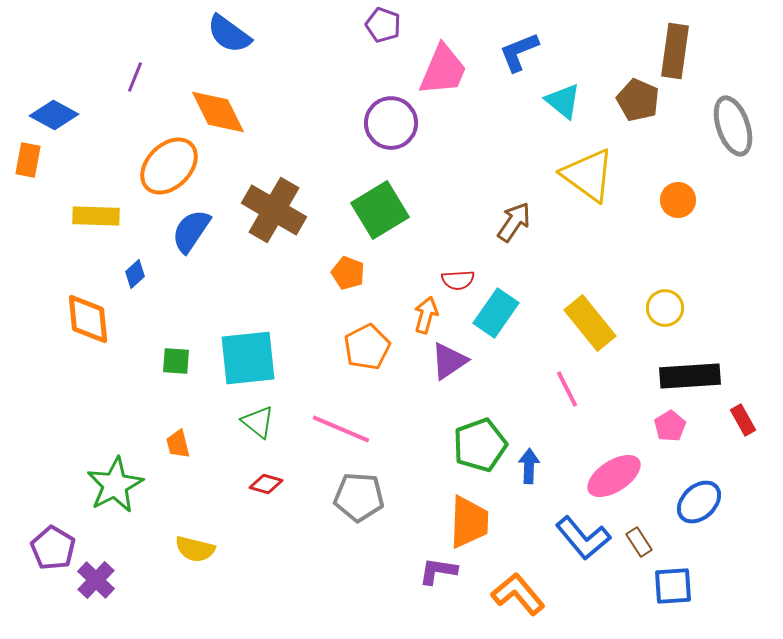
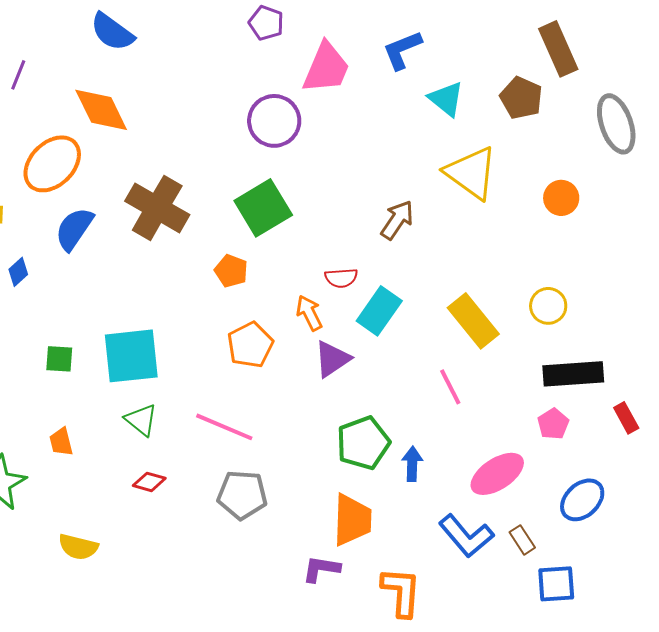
brown rectangle: (675, 51) -> (558, 49), turned -32
orange arrow: (426, 315) -> (309, 313), turned -42
orange L-shape: (518, 594) -> (401, 592), turned 44

